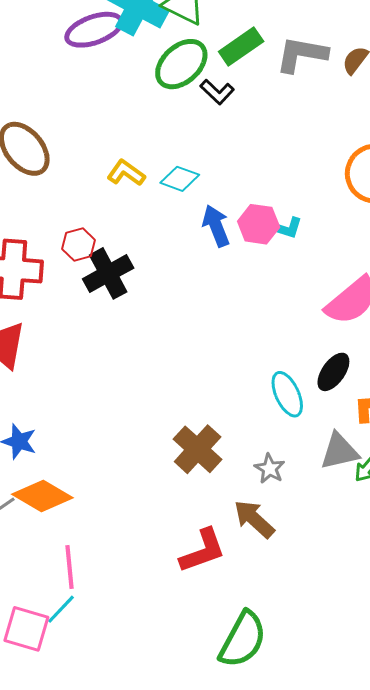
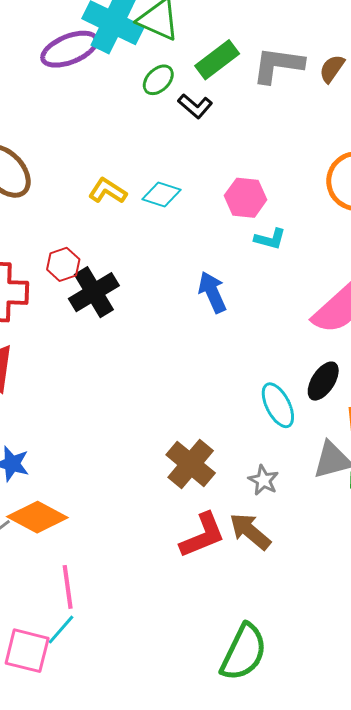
green ellipse: (181, 64) -> (158, 80), size x0.6
pink hexagon: (259, 224) -> (246, 198), moved
blue arrow: (216, 226) -> (212, 292), moved
red L-shape: (203, 551) -> (203, 535), moved

